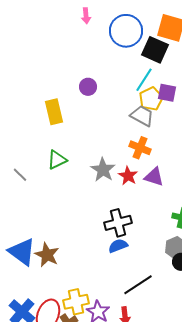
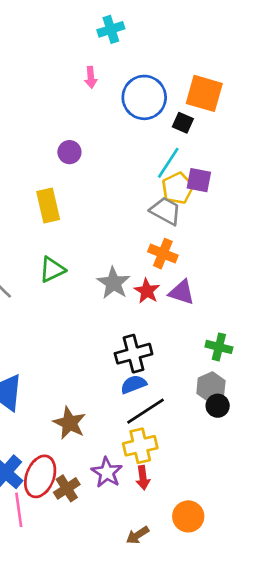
black square: (155, 50) -> (183, 123), size x0.6
purple circle: (88, 87) -> (69, 152), moved
brown star: (47, 255) -> (69, 423), moved
black line: (138, 285) -> (146, 411), moved
yellow cross: (76, 302) -> (140, 446), moved

